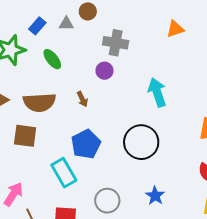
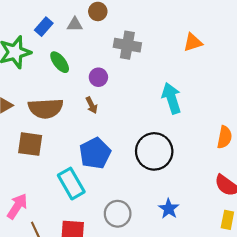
orange triangle: (175, 29) -> (193, 42), moved
purple circle: (104, 71) -> (98, 77), moved

